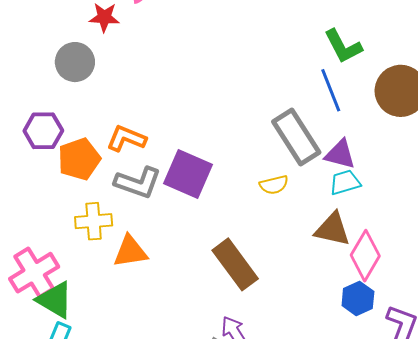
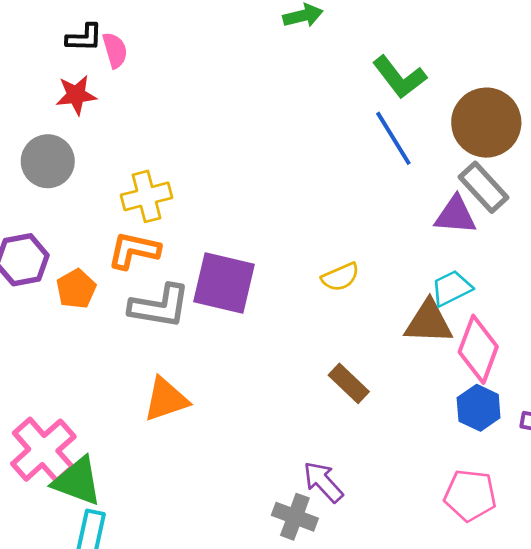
gray rectangle: (296, 137) -> (484, 187), moved, size x0.7
purple triangle: (340, 154) -> (456, 215), moved
orange pentagon: (79, 159) -> (76, 289), size x0.7
cyan trapezoid: (345, 182) -> (451, 288), moved
yellow cross: (94, 221) -> (147, 196), moved
brown rectangle: (235, 264) -> (349, 383), moved, size x0.6

